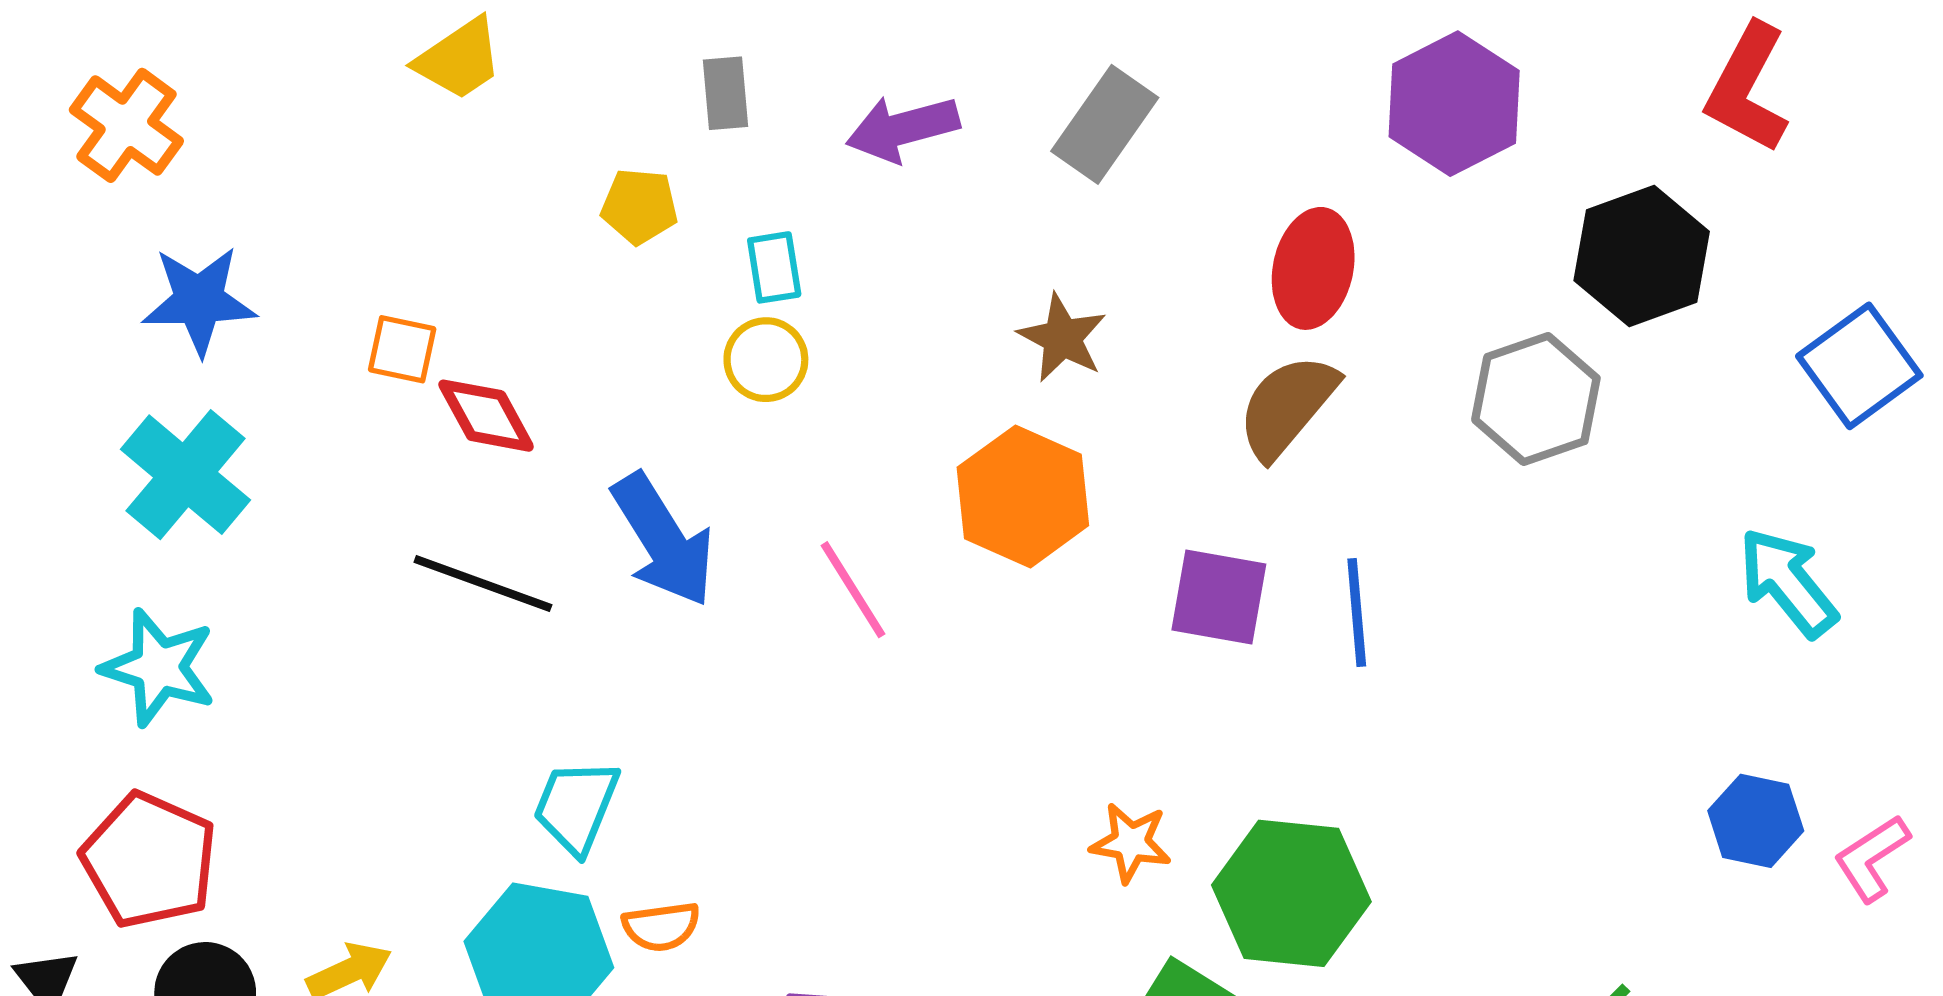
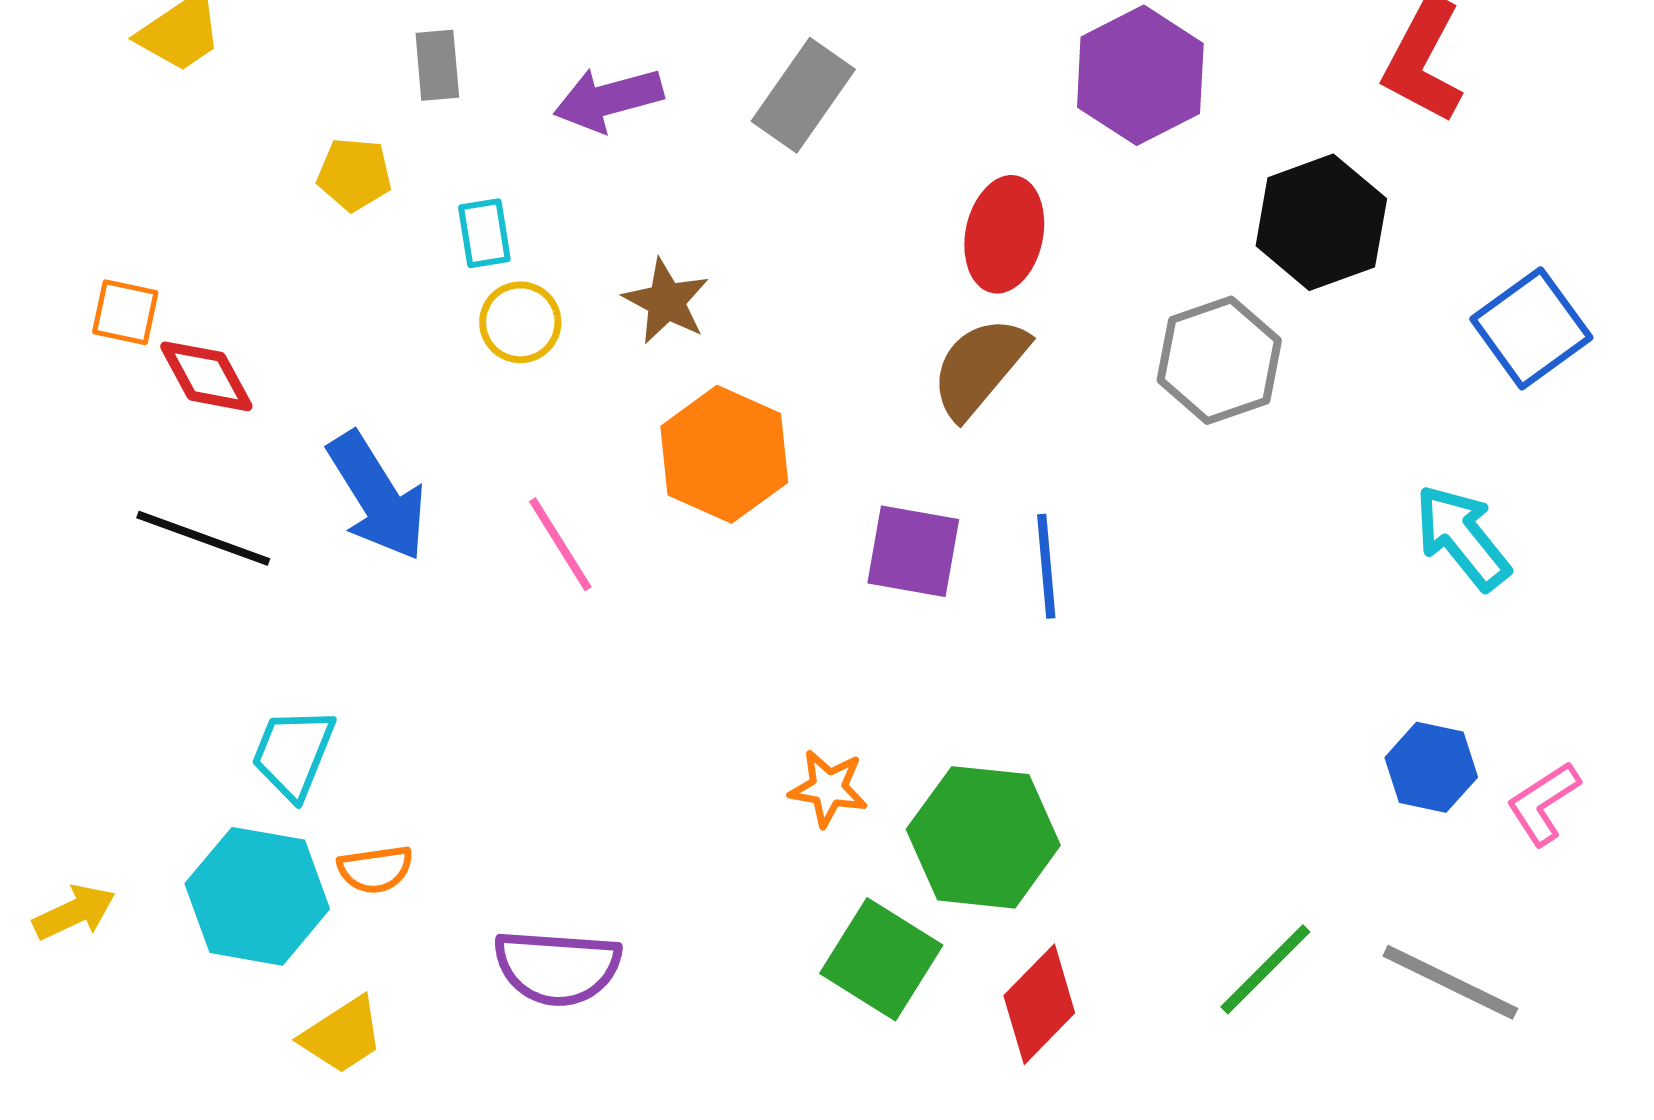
brown star: (1062, 338) -> (666, 301), moved
yellow circle: (766, 360) -> (520, 322), moved

